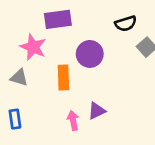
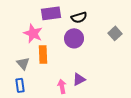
black semicircle: (126, 24) -> (79, 17), moved
gray triangle: (19, 78) -> (23, 63), moved, turned 32
orange rectangle: (63, 78) -> (43, 54), moved

